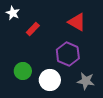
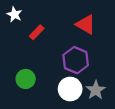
white circle: (50, 80) -> (70, 89), moved
gray star: (86, 81) -> (96, 90), turned 30

